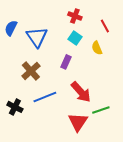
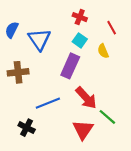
purple rectangle: (66, 62) -> (70, 66), size x1.6
brown cross: (31, 71) -> (18, 72), moved, turned 36
black cross: (15, 107) -> (27, 128), moved
green line: (101, 110) -> (107, 117), turned 60

